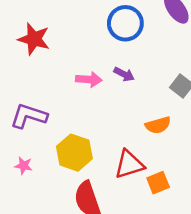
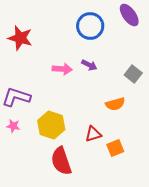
red triangle: (129, 164) -> (93, 134), size x0.7
pink star: (24, 166) -> (13, 126), moved

